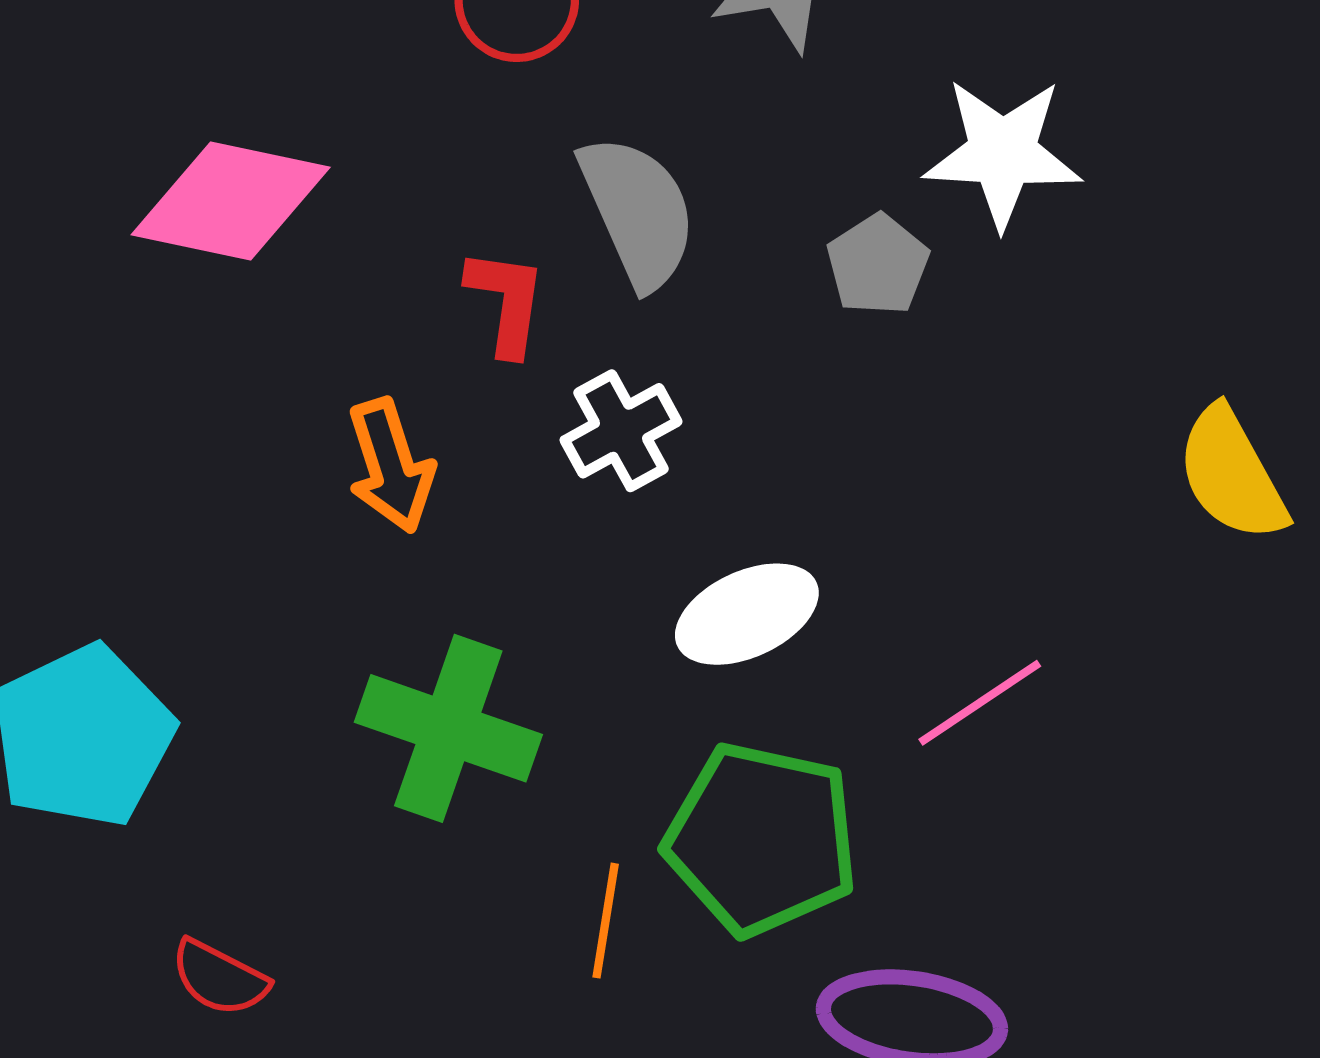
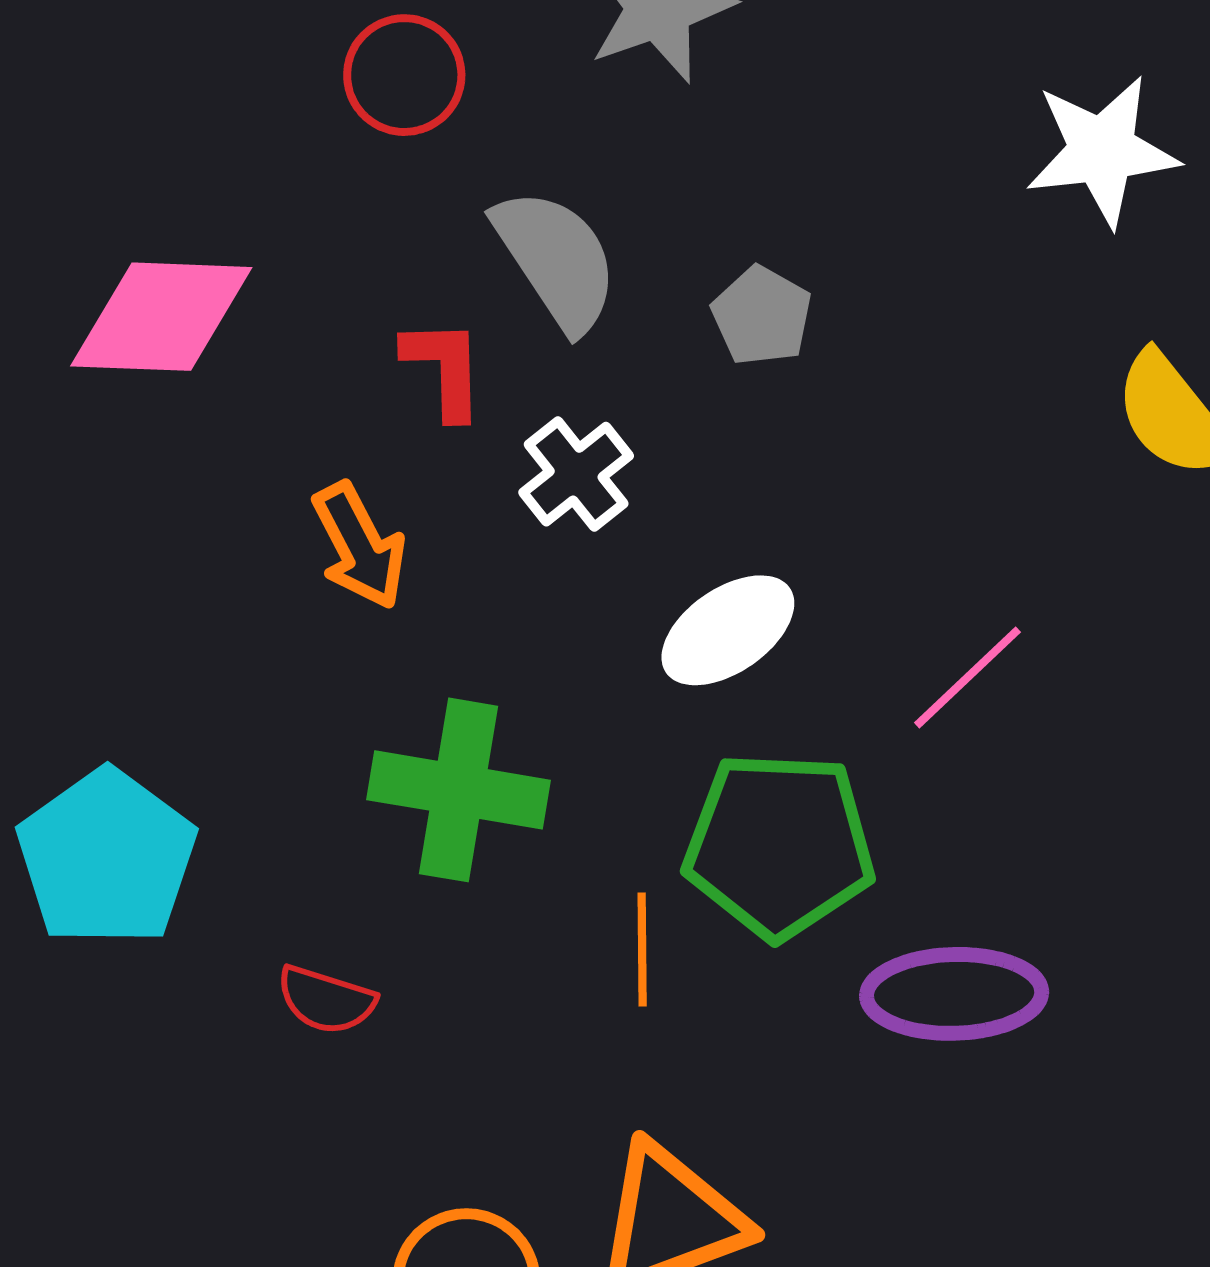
white star: (1003, 153) -> (1102, 151), moved
gray pentagon: (878, 265) -> (762, 316), moved
red semicircle: (220, 978) -> (326, 1000), moved

